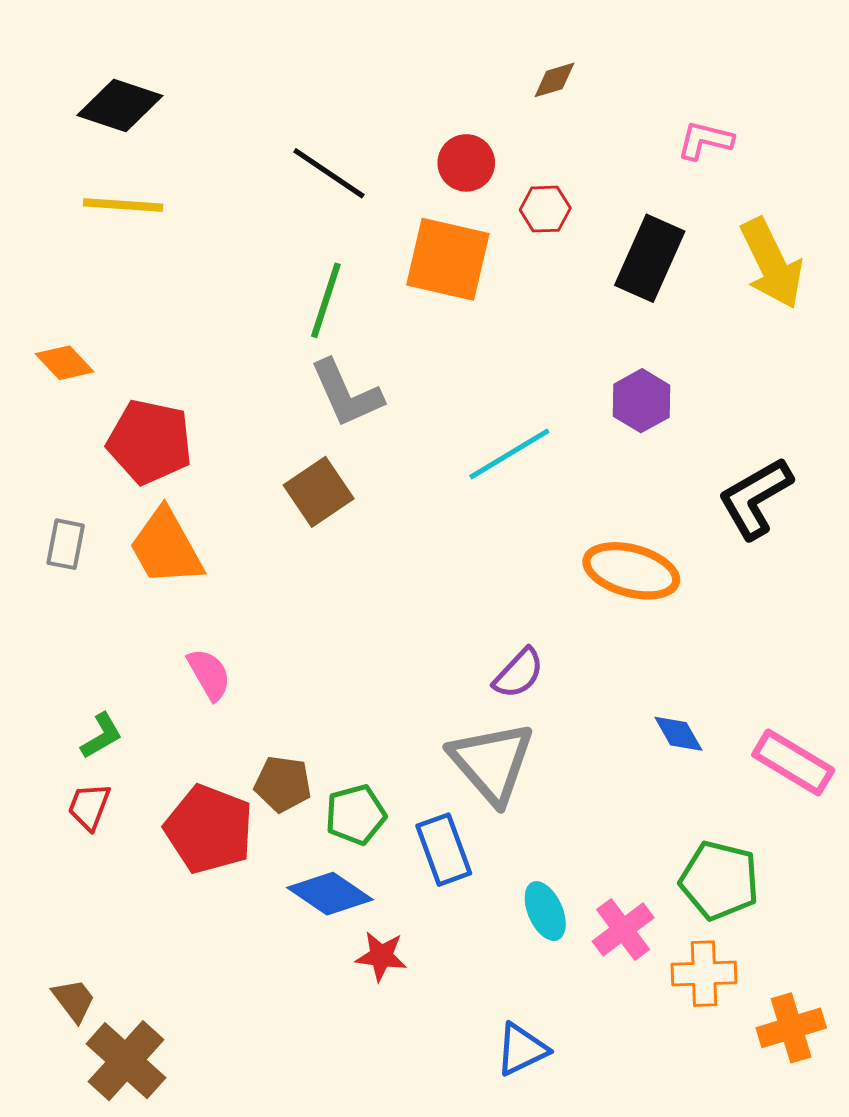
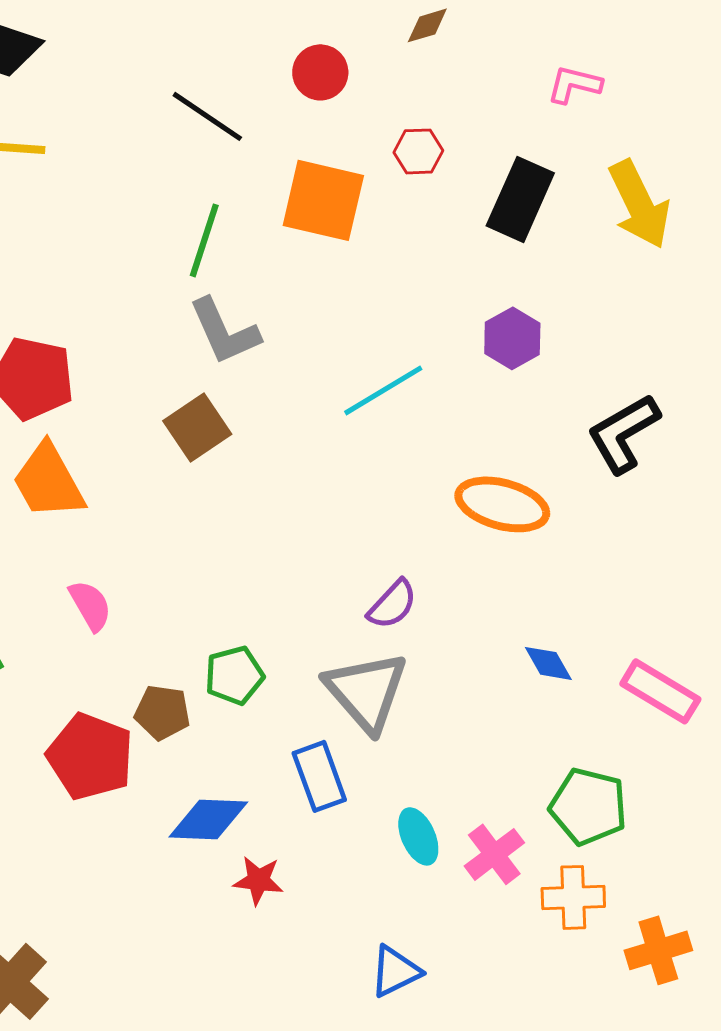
red circle: (466, 163) -> (320, 72), moved
green pentagon: (356, 815) -> (234, 675), moved
blue diamond: (330, 894) -> (208, 819), turned -32

